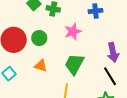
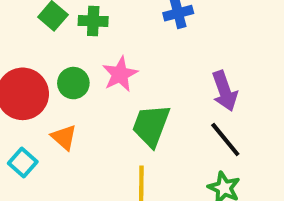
pink star: (73, 31) -> (120, 74), moved
orange triangle: (41, 66) -> (64, 137), moved, turned 32

